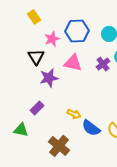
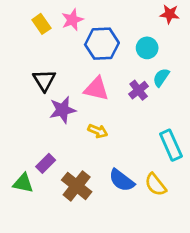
pink star: (52, 39) -> (72, 20), moved
purple rectangle: (37, 108) -> (46, 163), moved
yellow arrow: (74, 114) -> (98, 131), moved
brown cross: (59, 146) -> (77, 186), moved

